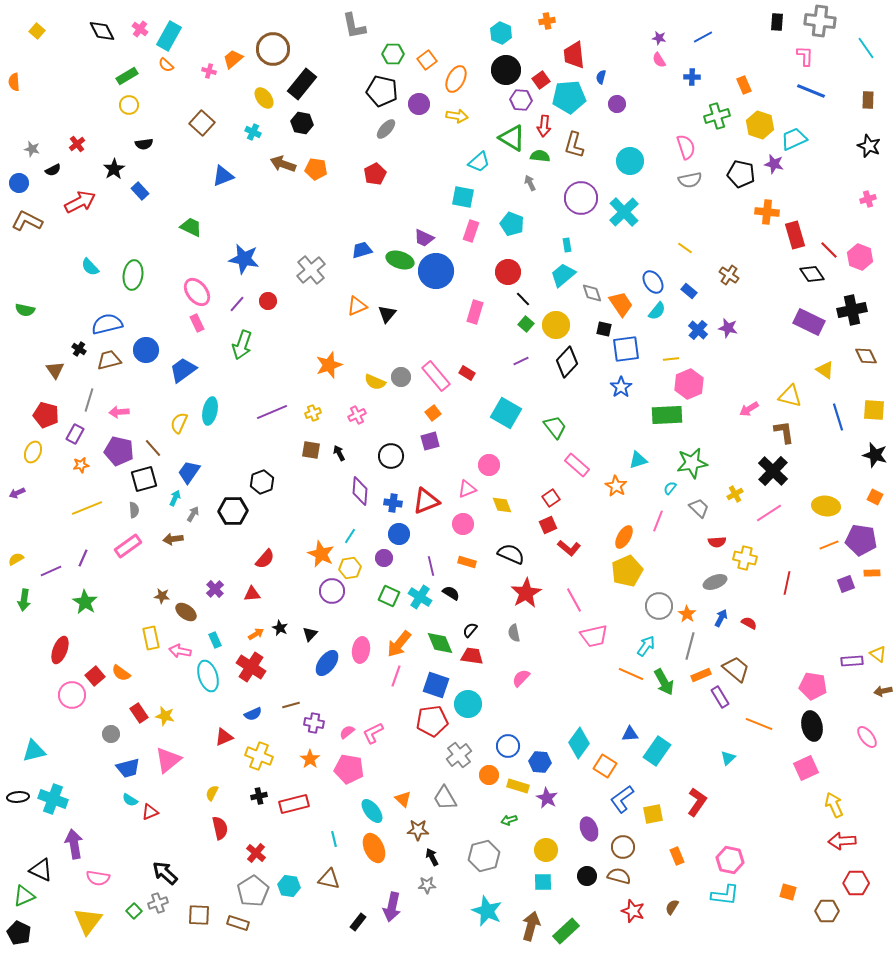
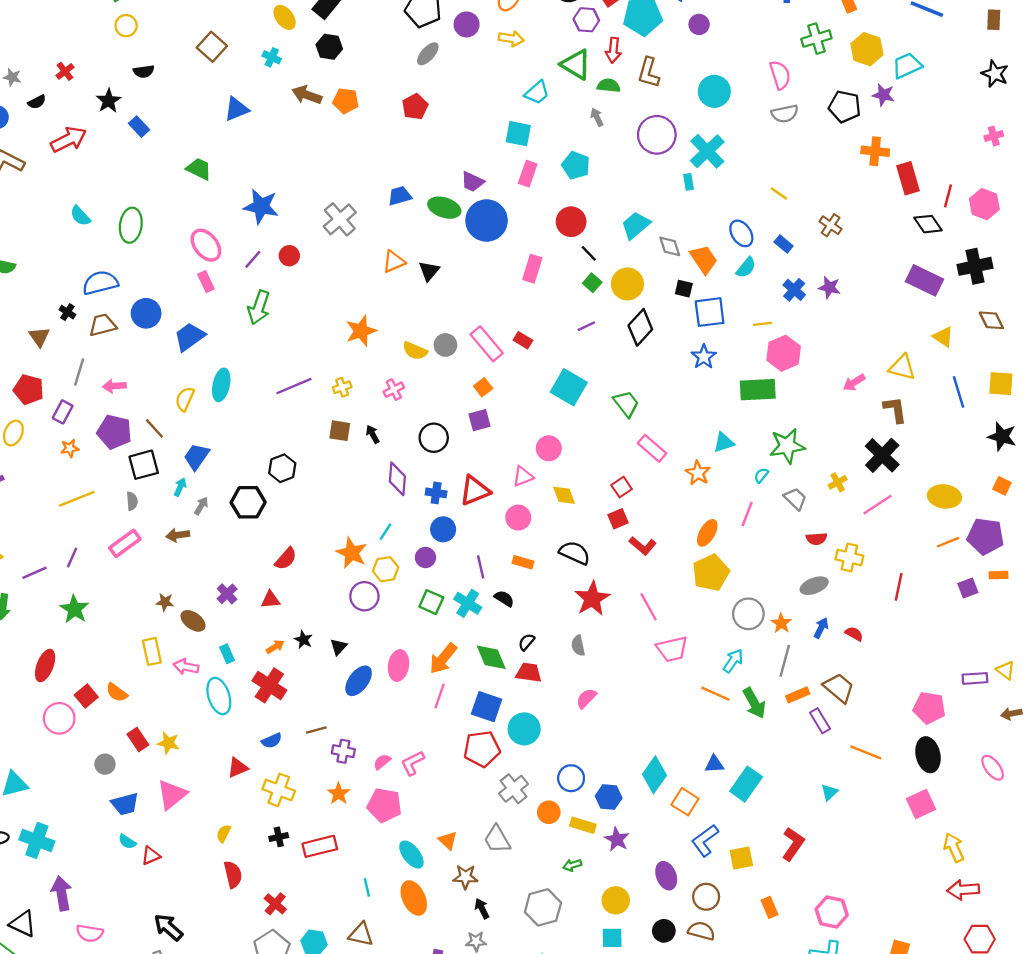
cyan rectangle: (567, 245) -> (688, 182), moved
red line: (829, 250) -> (948, 196), turned 60

